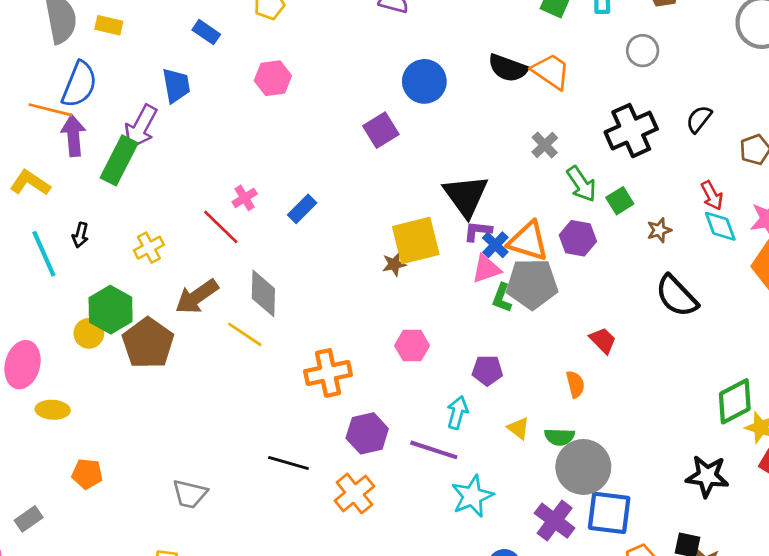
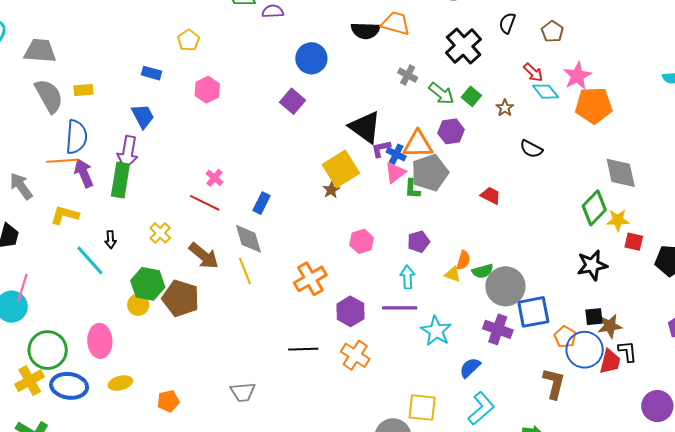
blue rectangle: (302, 209) -> (262, 203), moved
black semicircle: (677, 296) -> (531, 149), size x0.7
brown arrow: (197, 297) -> (204, 256), turned -88
yellow line: (245, 334) -> (245, 271), turned 52
orange semicircle: (575, 384) -> (463, 260), moved, turned 48
yellow ellipse: (53, 410) -> (120, 383), moved

